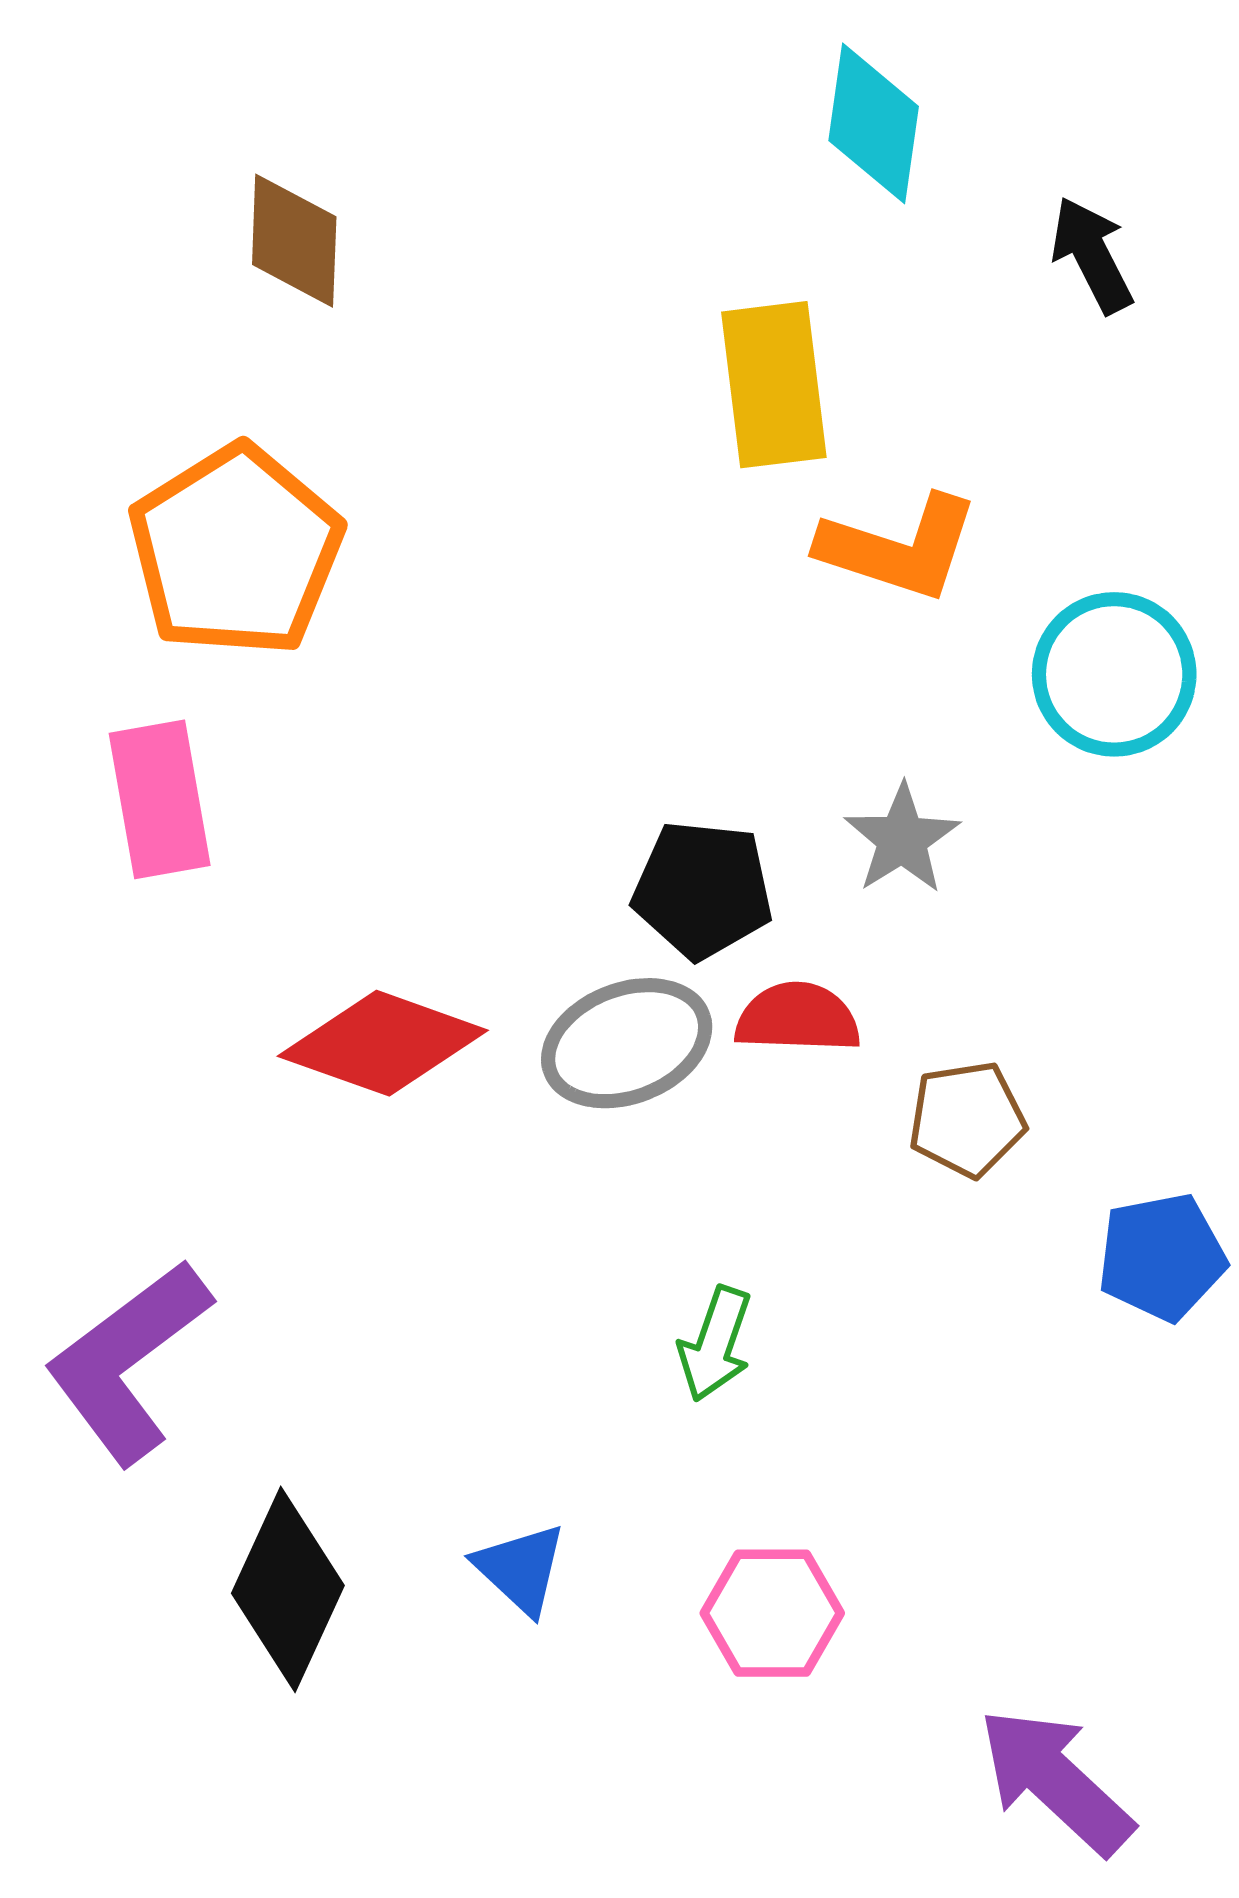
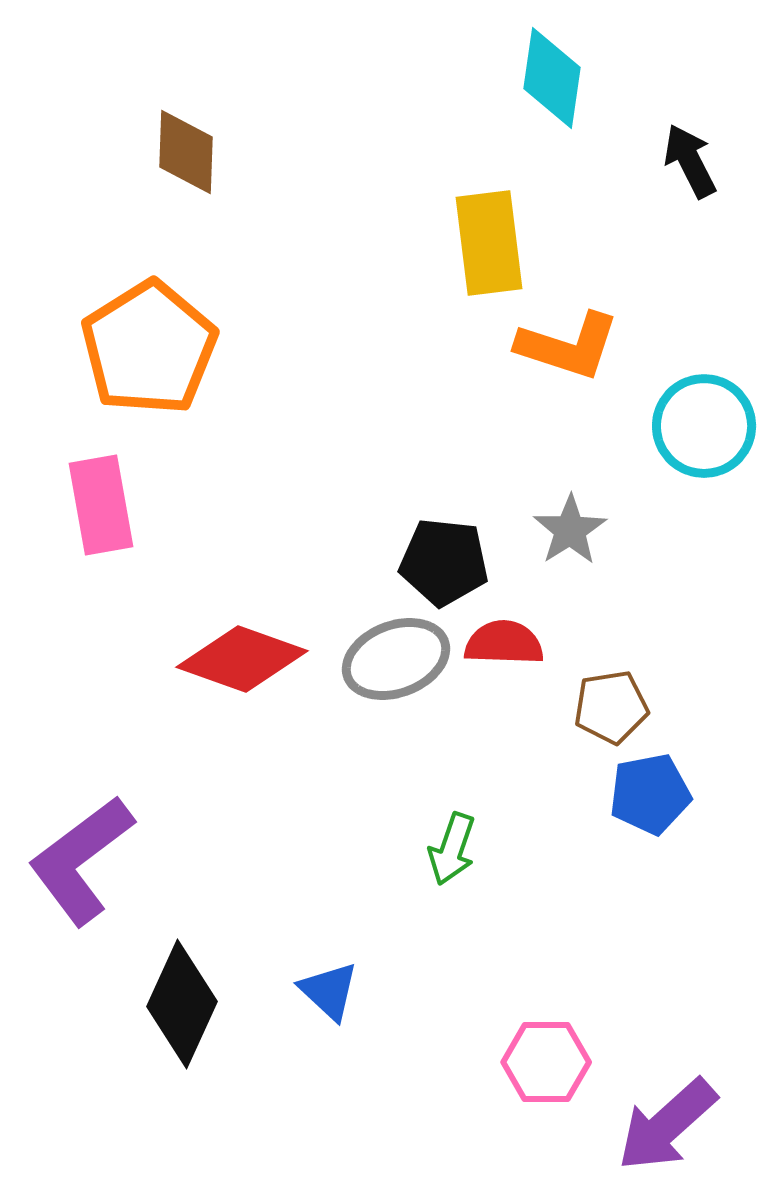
blue pentagon: (1162, 1257) -> (650, 794), moved
pink hexagon: (772, 1613) -> (546, 1062), moved
purple arrow: (1056, 1781) -> (667, 1125), turned -85

